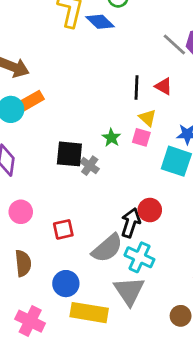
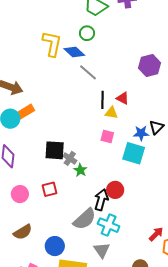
gray line: (174, 44) -> (88, 72), moved
yellow triangle: (148, 118) -> (111, 113), moved, turned -32
green star: (111, 138) -> (80, 170), moved
red square: (63, 229) -> (50, 189), moved
brown semicircle: (23, 263) -> (23, 232), turned 66
gray triangle: (129, 291) -> (102, 250), size x0.7

